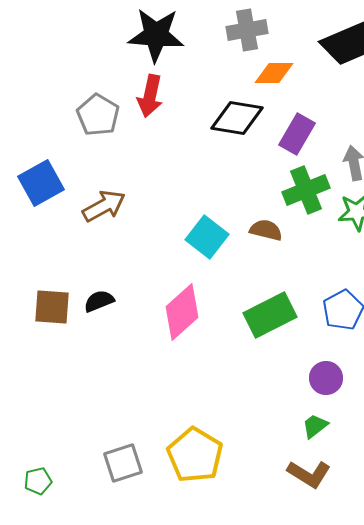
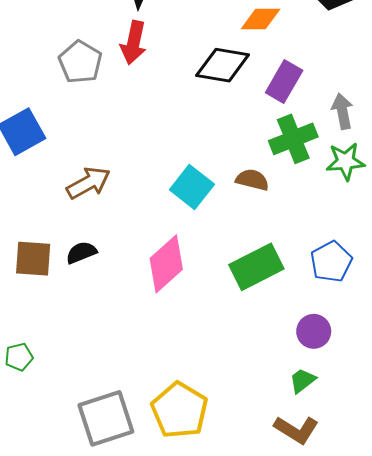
brown arrow: (104, 206) -> (88, 183), moved
gray square: (123, 463) -> (106, 418), size x1.4
green pentagon: (38, 481) -> (19, 357), moved

